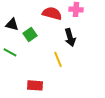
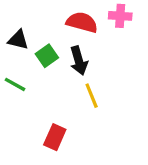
black arrow: (70, 37) -> (79, 61), moved
red rectangle: (35, 85) -> (55, 137), turned -70

